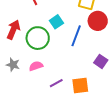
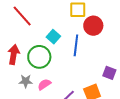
purple square: (101, 61) -> (109, 73), moved
gray star: (13, 65) -> (26, 81), moved

